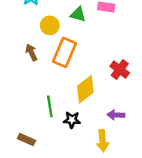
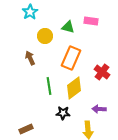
orange rectangle: (65, 52) -> (71, 58), moved
green line: (50, 106) -> (49, 86), moved
brown rectangle: (26, 139) -> (26, 129), turned -48

